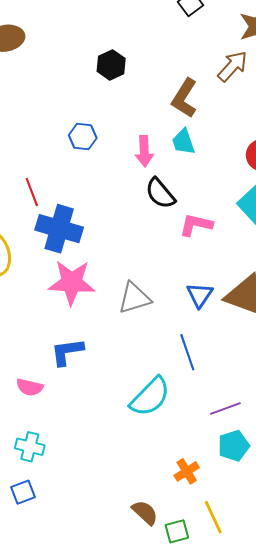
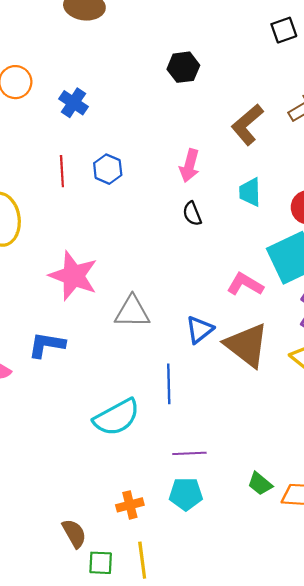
blue hexagon: (83, 137) -> (108, 169), moved
cyan trapezoid: (183, 142) -> (250, 192), moved
black semicircle: (160, 193) -> (192, 214), size x0.7
pink L-shape: (196, 225) -> (245, 284), moved
blue cross: (59, 229) -> (73, 103), moved, size x0.6

